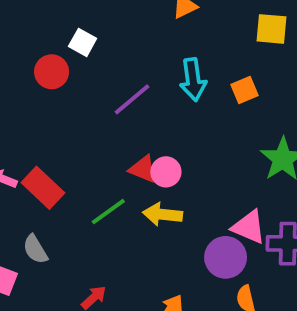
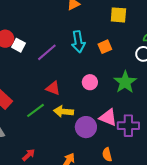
white square: (83, 42) -> (19, 45), moved
pink circle: (166, 172) -> (90, 82), moved
purple circle: (226, 257) -> (86, 127), moved

